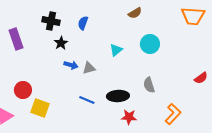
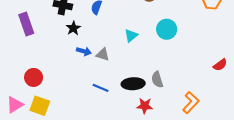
gray triangle: (89, 68) -> (103, 54), turned 32
gray semicircle: (149, 85) -> (157, 80), moved
yellow square: (40, 108) -> (40, 106), moved

